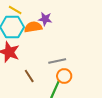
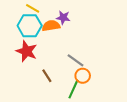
gray line: (57, 61) -> (75, 60), turned 48

